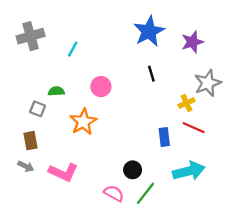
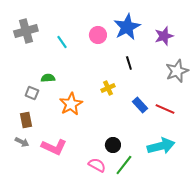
cyan line: (73, 49) -> (62, 42), turned -64
pink circle: (101, 87) -> (98, 35), moved
yellow cross: (187, 103) -> (108, 88), moved
blue rectangle: (164, 137) -> (140, 105), moved, turned -35

